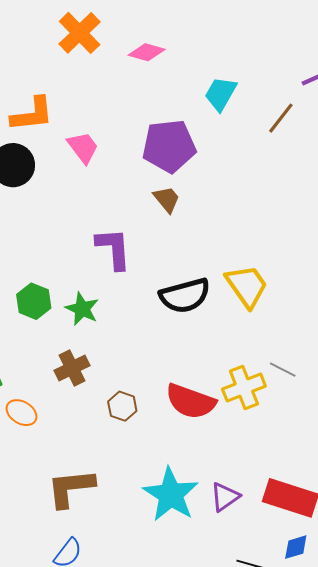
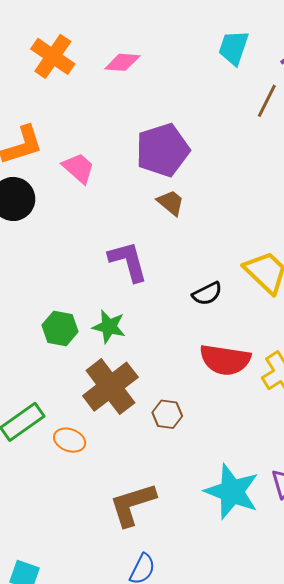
cyan trapezoid: (221, 94) -> (234, 48), moved
black semicircle: (185, 296) -> (207, 294), size x0.6
brown cross: (72, 368) -> (110, 387), size x1.6
red semicircle: (191, 401) -> (225, 360), moved

